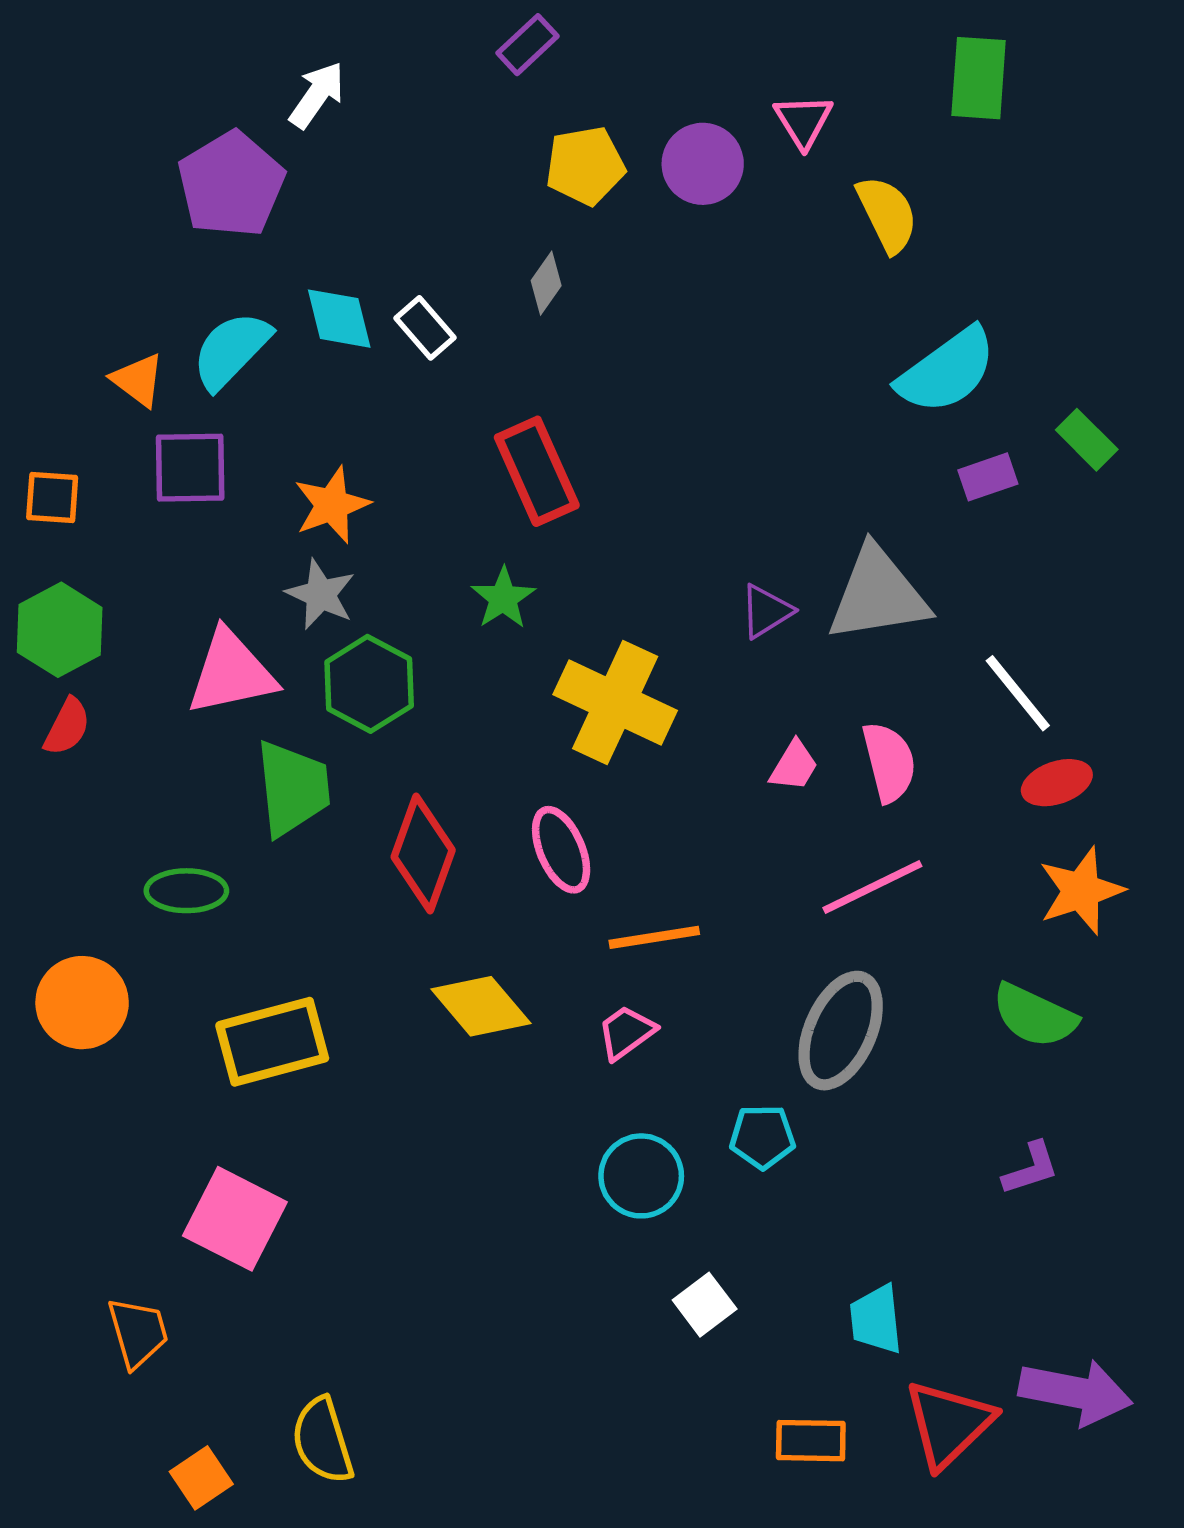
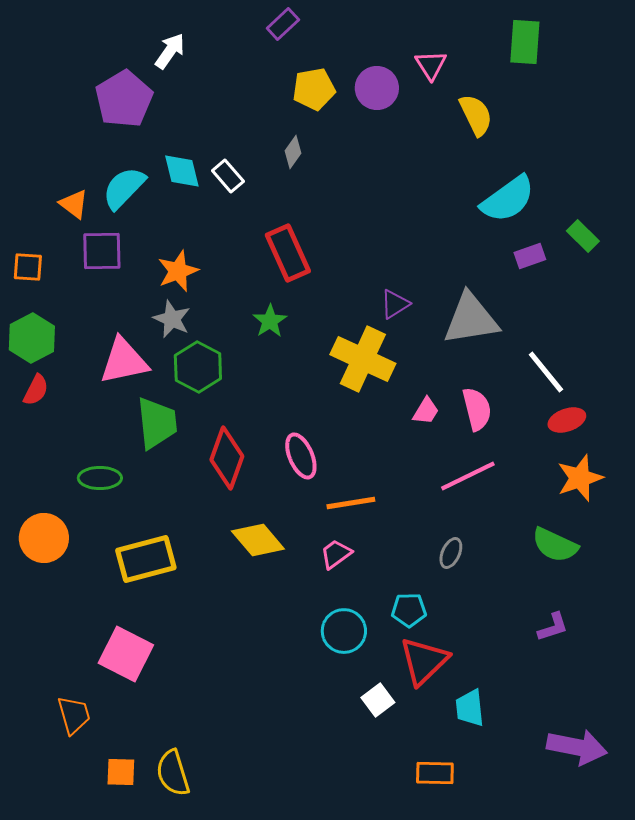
purple triangle: (766, 611) -> (395, 304), moved
yellow cross: (615, 702) -> (363, 359), moved
gray ellipse: (841, 1031) -> (451, 553), size x0.5
red triangle: (949, 1424) -> (424, 661), moved
orange square: (201, 1478) -> (121, 772), moved, turned 36

